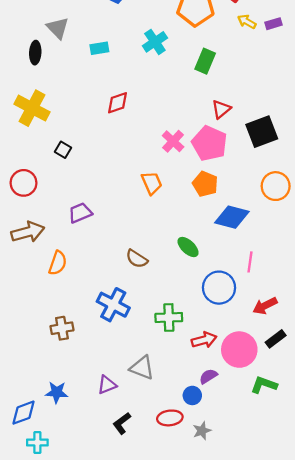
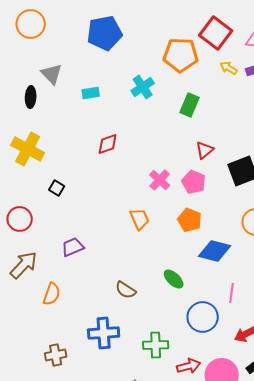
pink pentagon: (209, 143) -> (194, 182), size x0.7
brown arrow: (28, 232) -> (24, 265), turned -32
blue cross: (113, 305) -> (104, 333), turned -32

